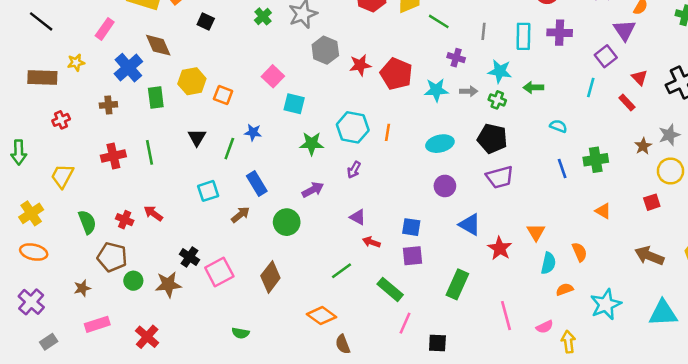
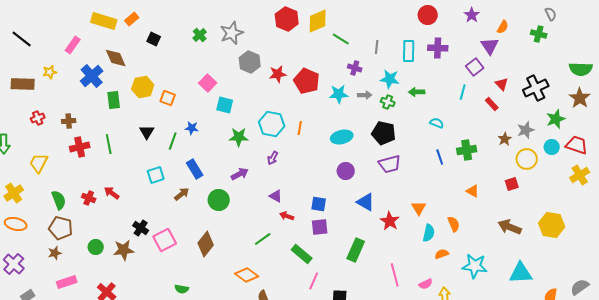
brown cross: (108, 105) -> (69, 121), moved
brown pentagon: (112, 257) -> (61, 228), moved
cyan star: (606, 304) -> (475, 266), turned 30

